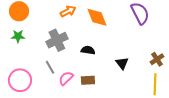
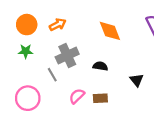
orange arrow: (68, 11) -> (58, 25), moved
gray line: (50, 67) -> (52, 75), moved

